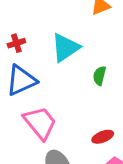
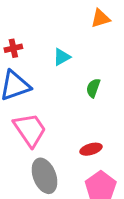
cyan triangle: (65, 48) -> (62, 57), size x0.6

